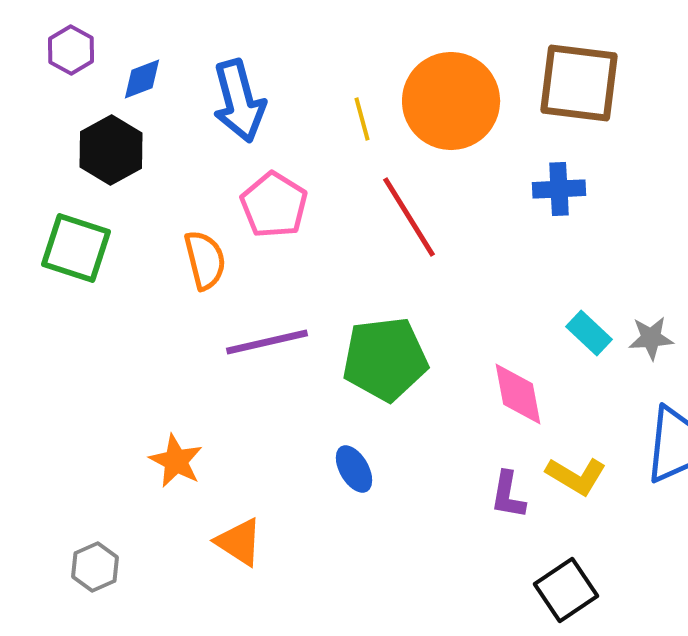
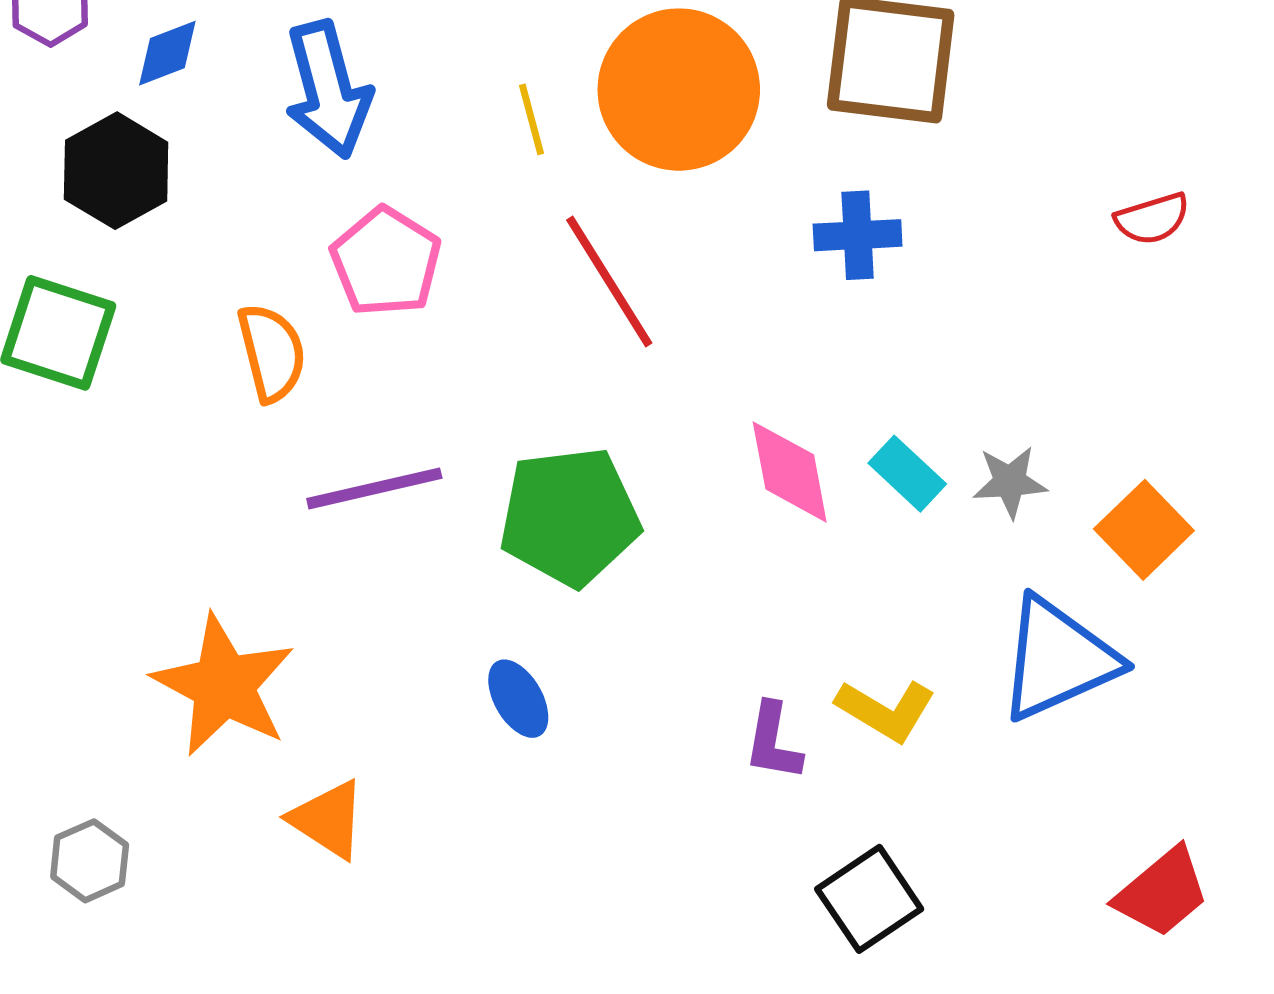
pink diamond: (518, 394) -> (790, 472), moved
orange star: (176, 461) -> (224, 685), size x1.6

